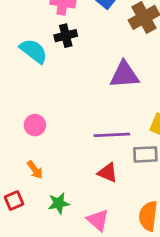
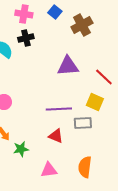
green star: (59, 203) -> (21, 149), moved
pink triangle: (98, 220) -> (49, 170), turned -48

